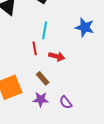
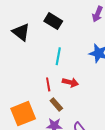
red line: (35, 48) -> (48, 84), moved

